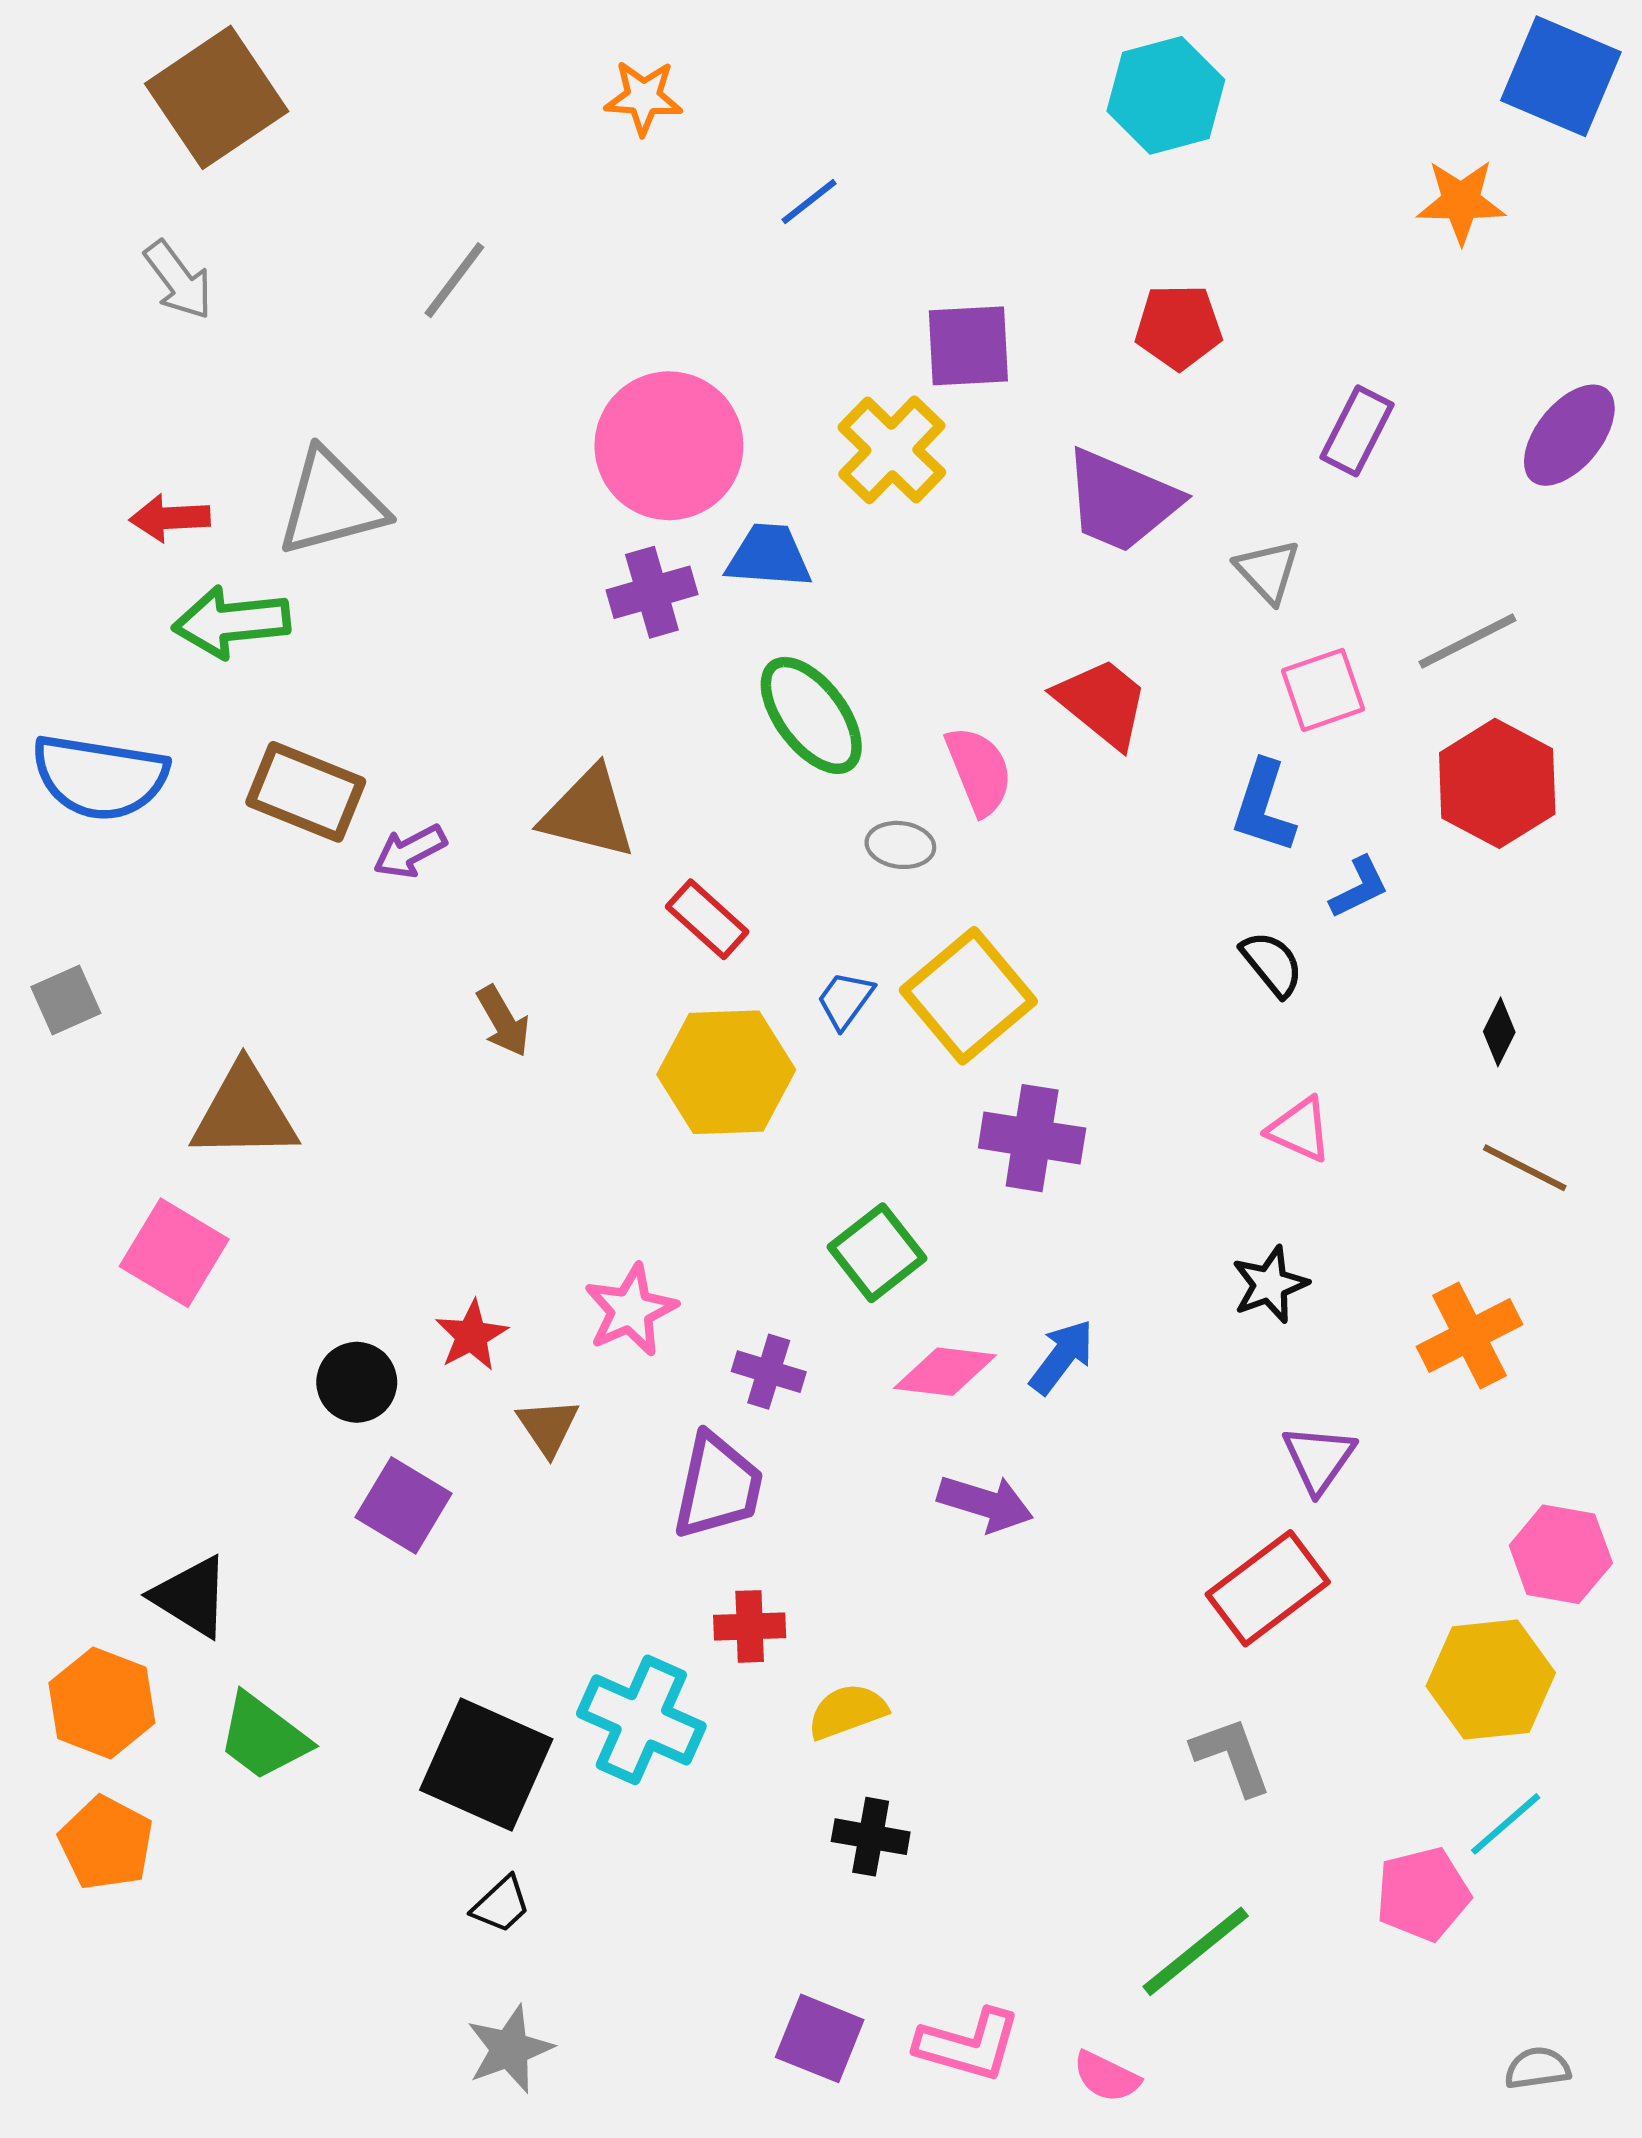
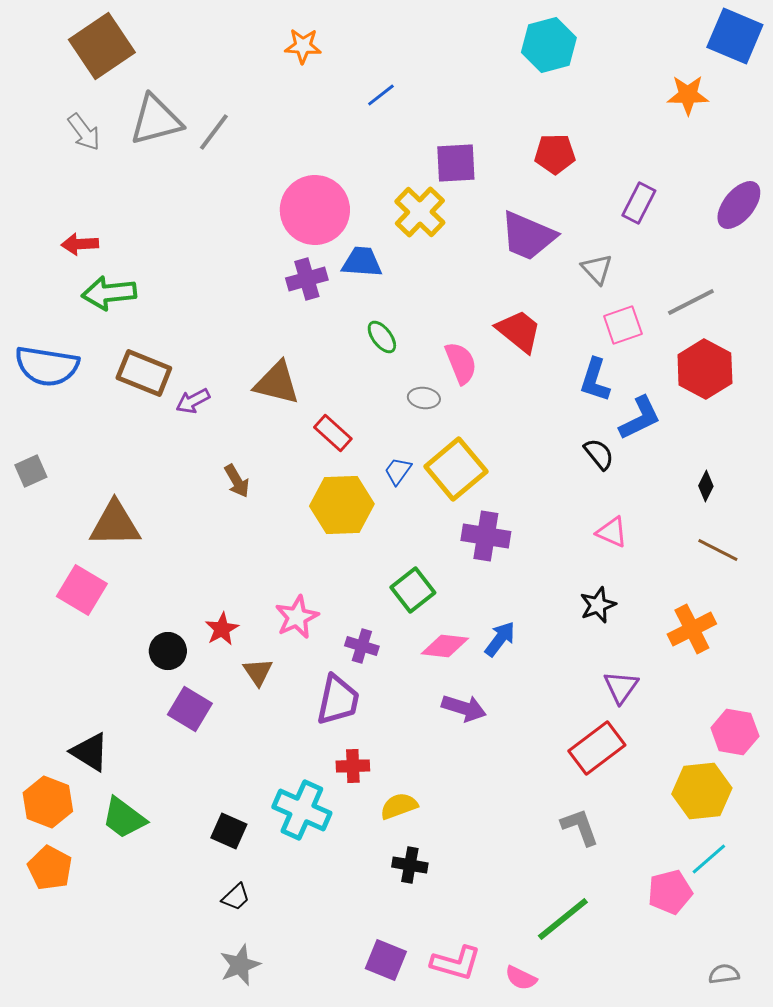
gray triangle: (331, 503) -> (156, 120), moved
green ellipse: (811, 715) -> (382, 337), size x0.6
blue L-shape: (1359, 887) -> (640, 418), size x1.5
black square: (486, 1764) -> (229, 831), size x0.6

